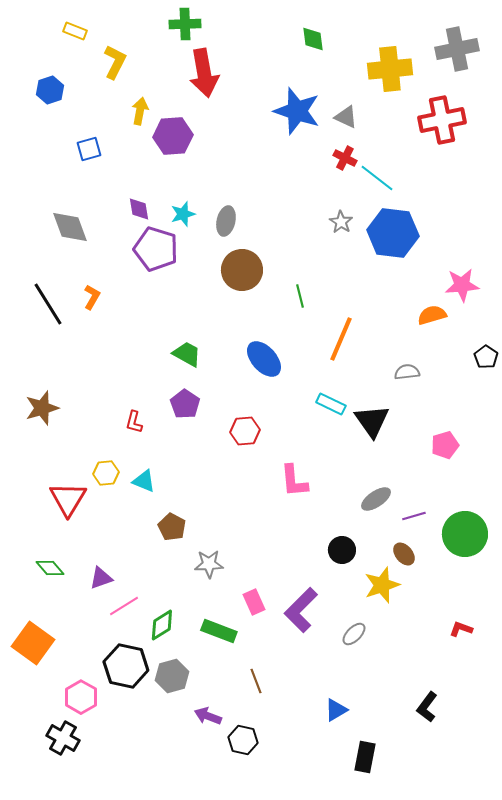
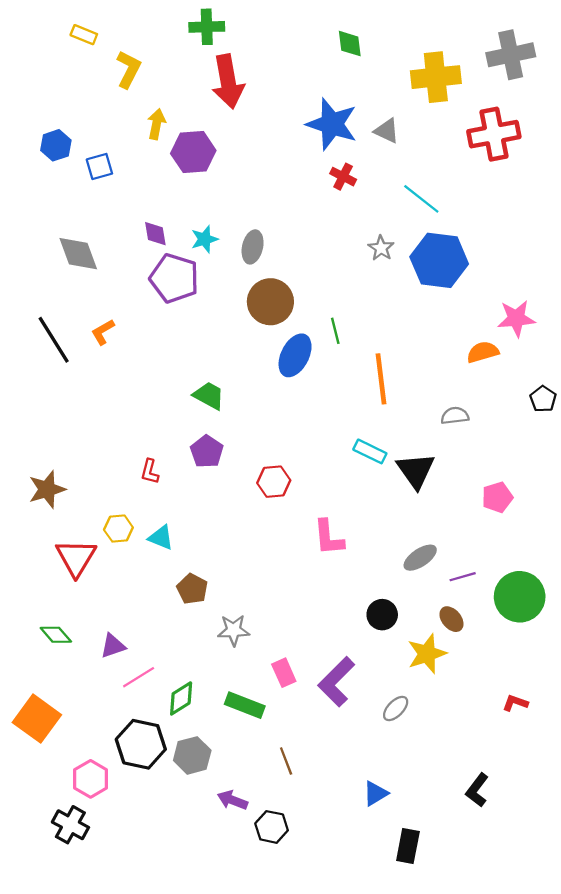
blue hexagon: (50, 90) -> (56, 145), moved
red cross: (345, 158) -> (343, 177), moved
orange L-shape: (92, 297) -> (103, 332), turned -150
orange line: (341, 339) -> (381, 379), turned -30
blue ellipse: (264, 359) -> (295, 355), moved, turned 69
brown star: (42, 408) -> (47, 489), moved

